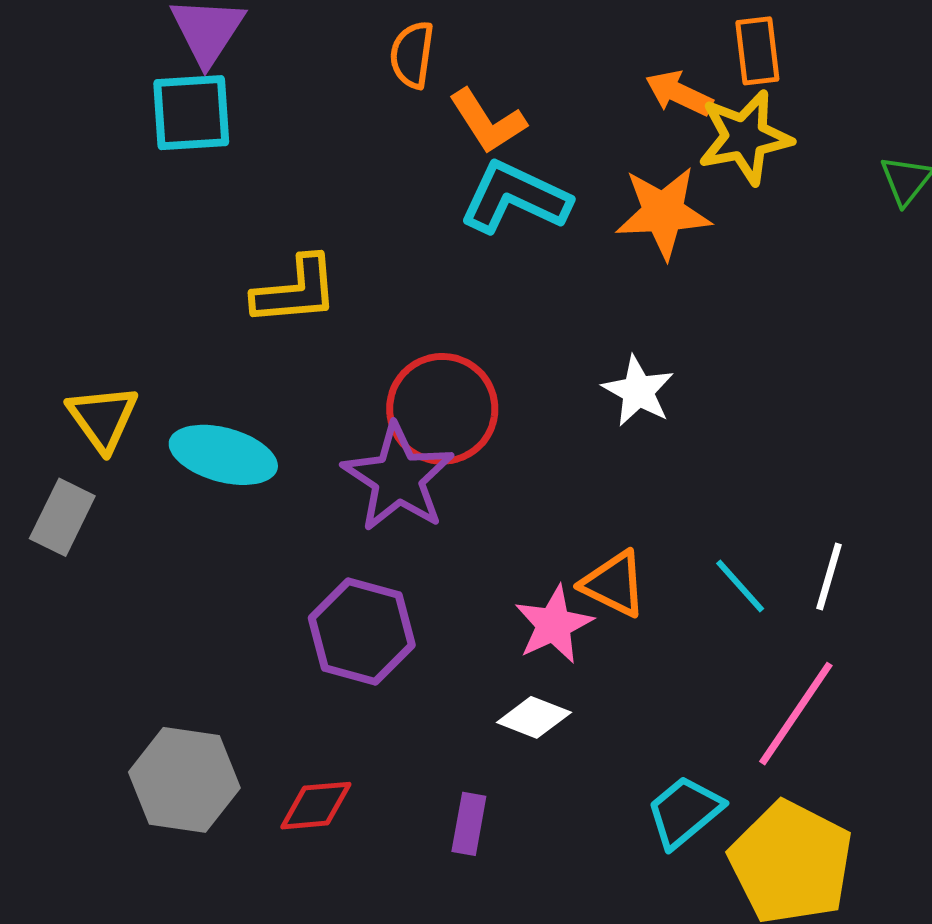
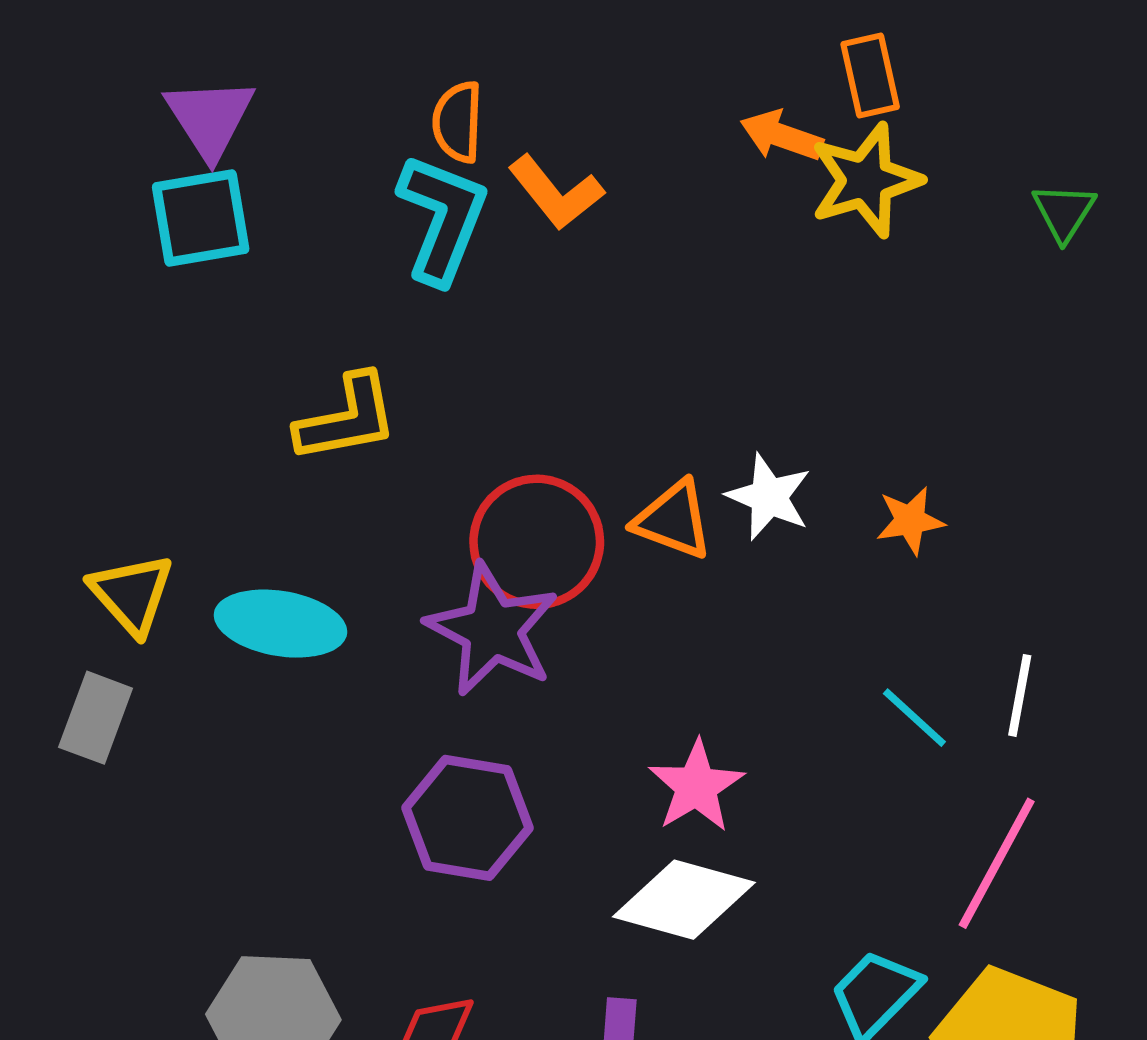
cyan L-shape: (515, 198) -> (442, 219), moved, turned 92
orange star: (663, 212) -> (910, 521), moved, size x0.6
orange triangle: (614, 584) -> (673, 520), moved
white diamond: (534, 717) -> (684, 900), size x1.6

